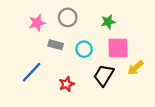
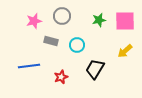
pink square: (118, 48) -> (125, 21), moved
yellow arrow: (135, 68) -> (125, 51), moved
blue line: (32, 72) -> (29, 66), turned 40

